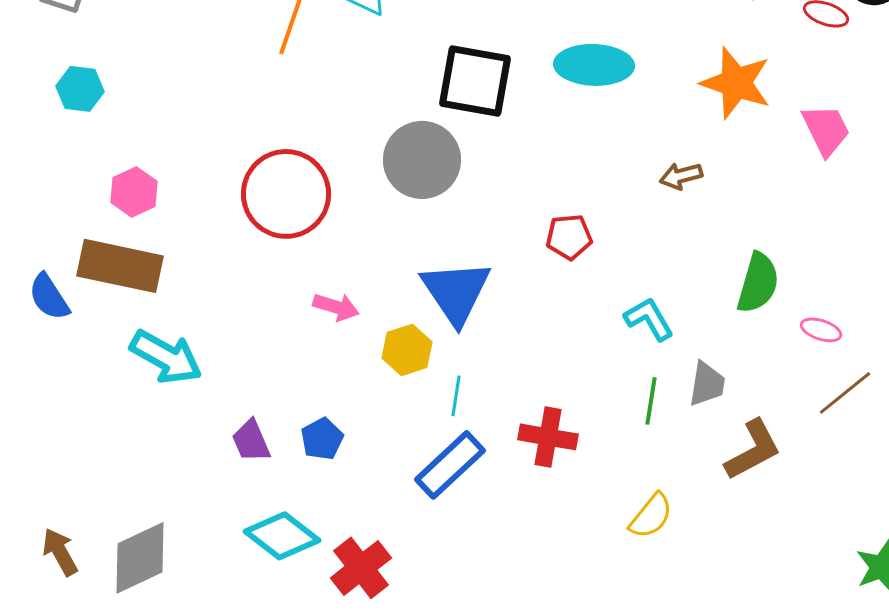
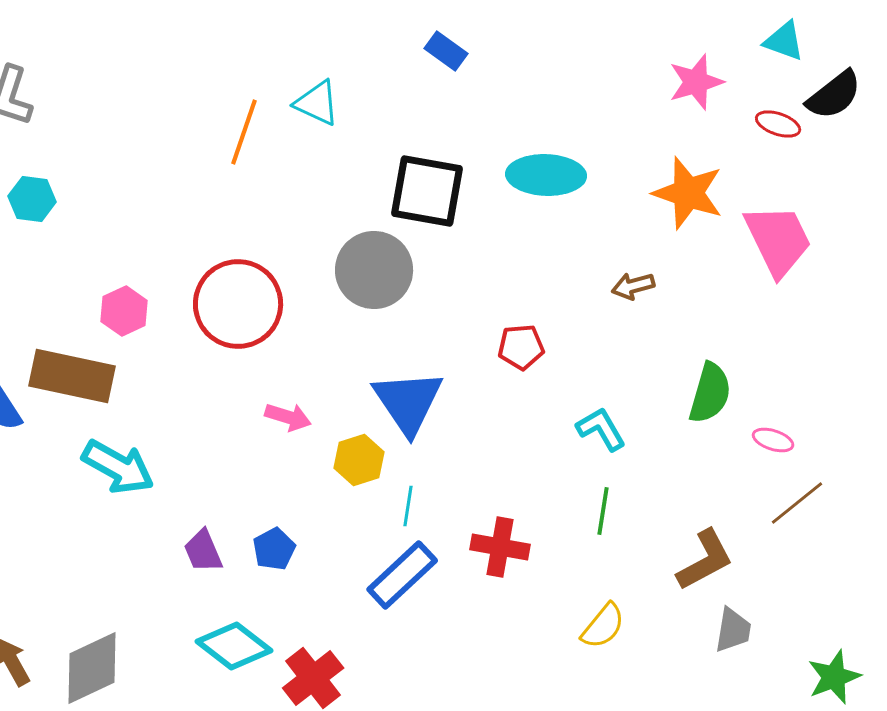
pink trapezoid: (826, 130) -> (778, 240), size x1.4
pink hexagon: (134, 192) -> (124, 311), moved
gray trapezoid: (707, 384) -> (733, 630), moved

